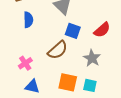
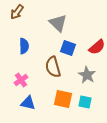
blue semicircle: (28, 20) -> (24, 46), moved
brown semicircle: (58, 50) -> (53, 67), turned 115

